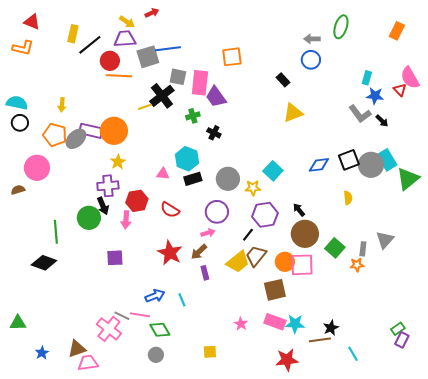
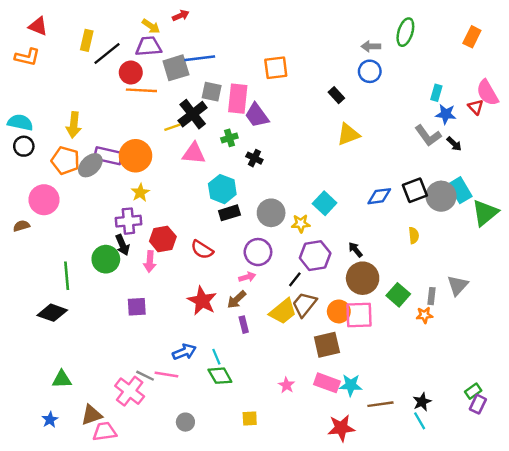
yellow arrow: (62, 105) -> (74, 125), size x1.5
pink triangle: (163, 174) -> (194, 153), moved, size x1.5
green triangle: (18, 323) -> (62, 379), moved
black star: (331, 328) -> (422, 402), moved
green diamond: (160, 330) -> (220, 376), moved

